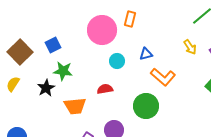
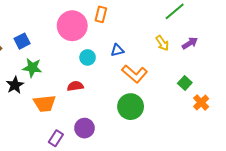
green circle: (146, 106) -> (131, 107), moved

